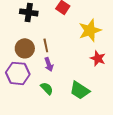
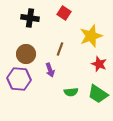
brown line: (46, 45) -> (60, 49), moved, turned 32
green semicircle: (47, 88) -> (71, 92), moved, turned 128
green trapezoid: (80, 90) -> (98, 94), moved

